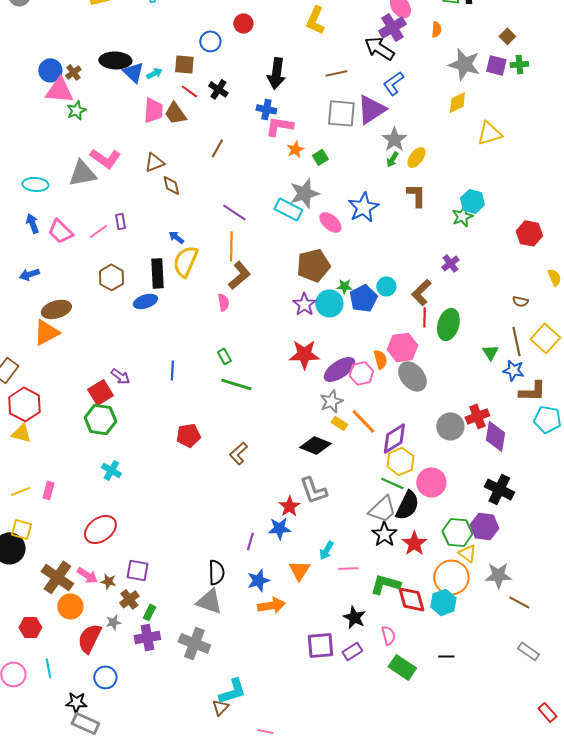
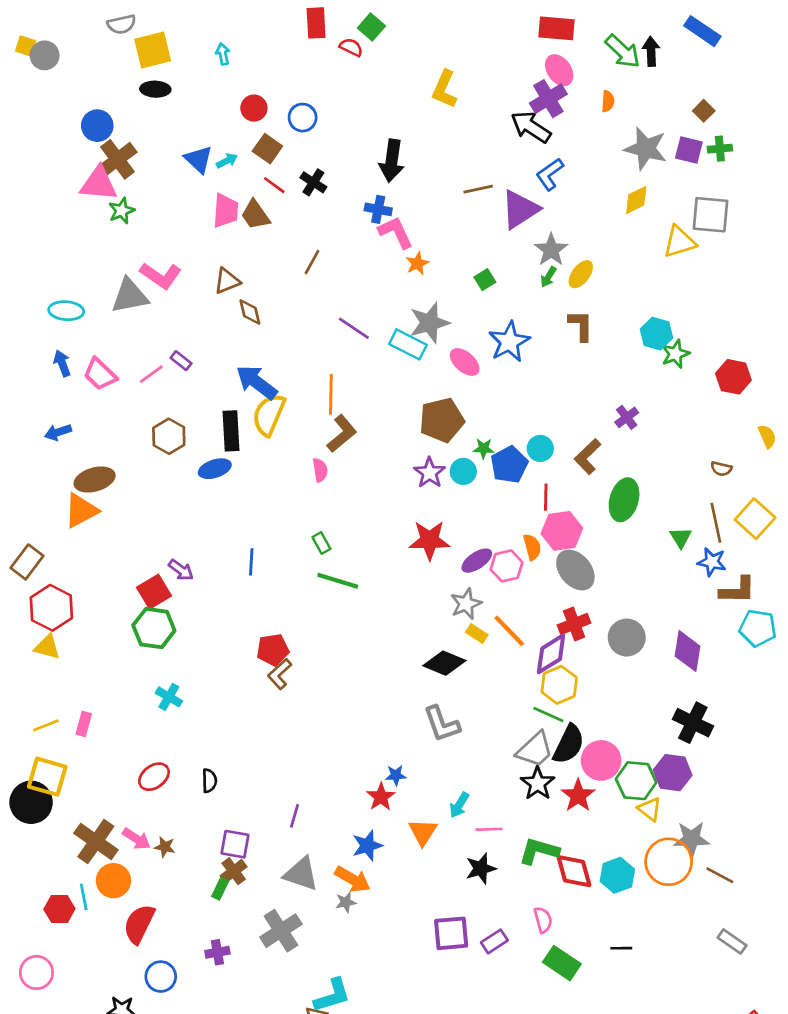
red circle: (243, 23) -> (254, 108), moved
black ellipse: (115, 60) -> (155, 89), moved, size x0.7
brown square: (184, 64) -> (267, 149), turned 30
blue circle: (50, 70) -> (97, 126), moved
brown cross: (73, 72) -> (118, 159), size x1.8
brown line: (336, 73) -> (478, 189), moved
gray square: (341, 113) -> (710, 215), moved
pink L-shape: (279, 126) -> (396, 232), turned 56
green square: (320, 157) -> (485, 280), moved
purple line: (234, 212) -> (354, 328), moved
green star: (462, 216) -> (675, 354), moved
purple rectangle: (120, 221) -> (181, 361), turned -42
blue arrow: (176, 237) -> (257, 382), size x2.0
cyan circle: (329, 303) -> (463, 471), size x0.7
red line: (424, 317) -> (546, 497), moved
purple ellipse: (339, 369) -> (477, 561), size x0.7
red cross: (477, 416) -> (574, 624), moved
brown L-shape: (238, 453) -> (280, 674), moved
pink circle: (431, 482) -> (601, 760), moved
red star: (289, 506) -> (381, 797), moved
blue star: (279, 528) -> (396, 775), size x0.7
yellow square: (21, 529) -> (47, 777), size x1.4
red ellipse: (100, 529) -> (154, 777), size x0.7
purple line: (250, 541) -> (294, 816), moved
purple square: (137, 570) -> (235, 844), moved
black semicircle: (216, 572) -> (209, 781), moved, size x0.7
orange circle: (451, 577) -> (669, 862), moved
brown cross: (129, 599) -> (234, 871), moved
orange arrow: (271, 605) -> (353, 879), moved, turned 40
black star: (354, 617) -> (481, 869), moved, turned 30
gray star: (113, 622) -> (346, 902), moved
purple cross: (147, 637) -> (217, 952), moved, size x0.7
gray cross: (194, 643) -> (281, 931), turned 36
cyan line: (48, 668) -> (84, 897), moved

